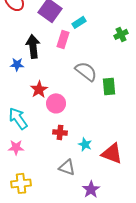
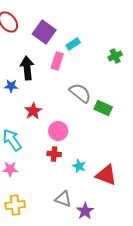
green rectangle: (109, 86) -> (103, 108), turned -60
pink circle: (56, 103) -> (58, 131), moved
gray triangle: (67, 167) -> (63, 199), moved

